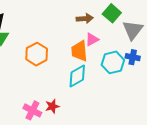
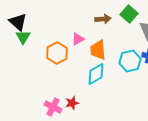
pink triangle: (92, 39) -> (78, 39), moved

